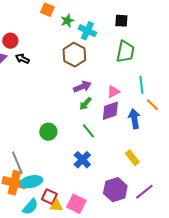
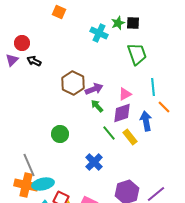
green star: (67, 21) -> (118, 23), moved
green trapezoid: (125, 52) -> (137, 54), turned -30
brown hexagon: (74, 55) -> (73, 83), moved
green arrow: (85, 104) -> (97, 106), turned 96
green line: (88, 131) -> (109, 133), moved
yellow rectangle: (132, 158) -> (130, 137), moved

